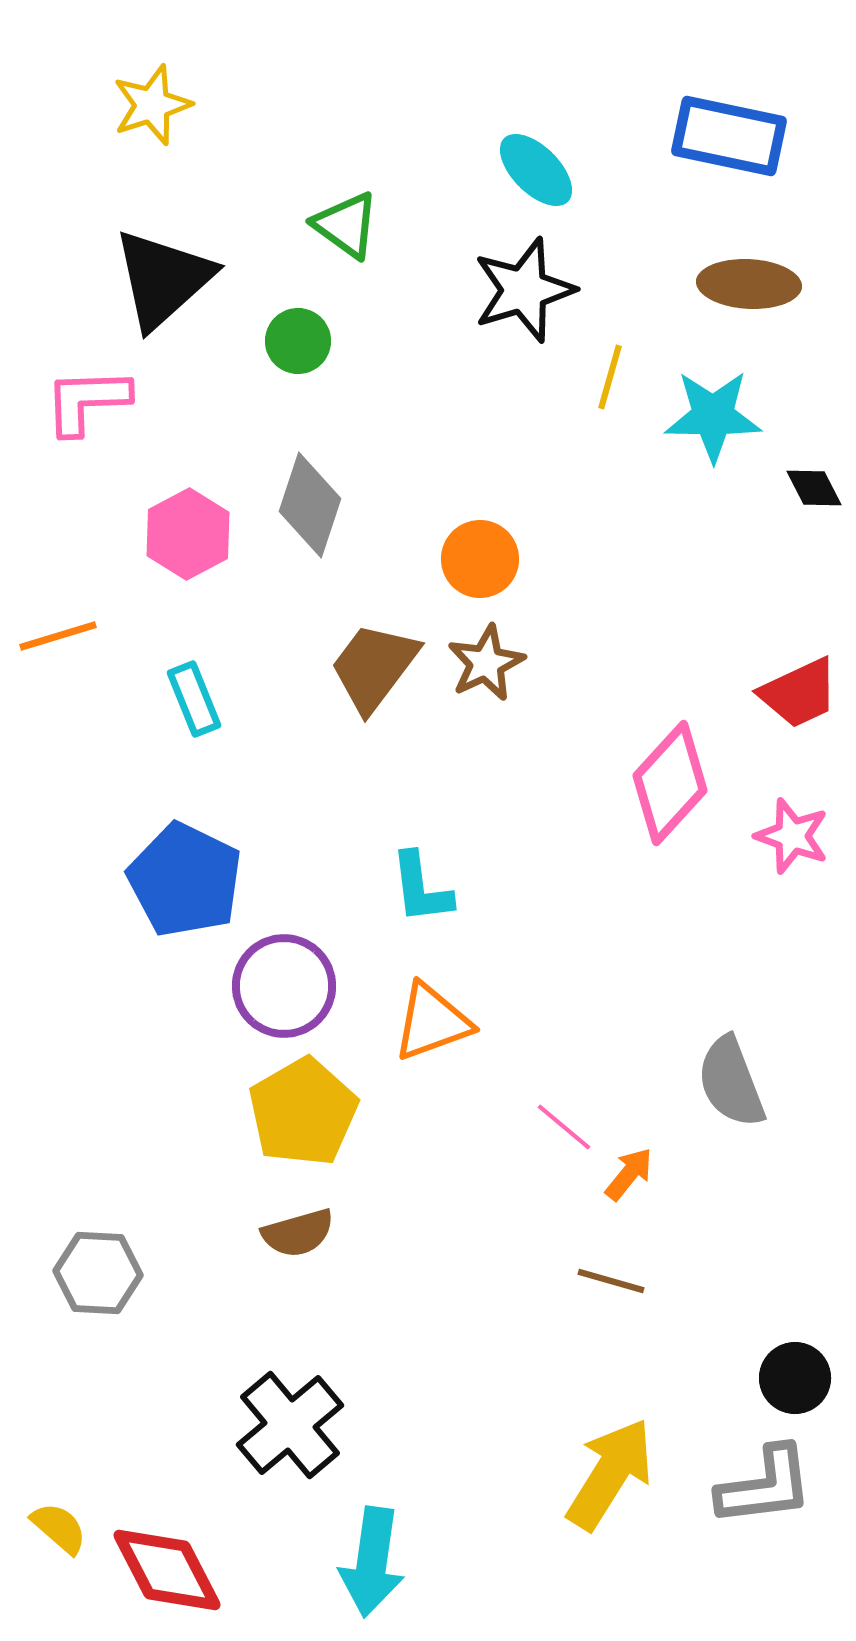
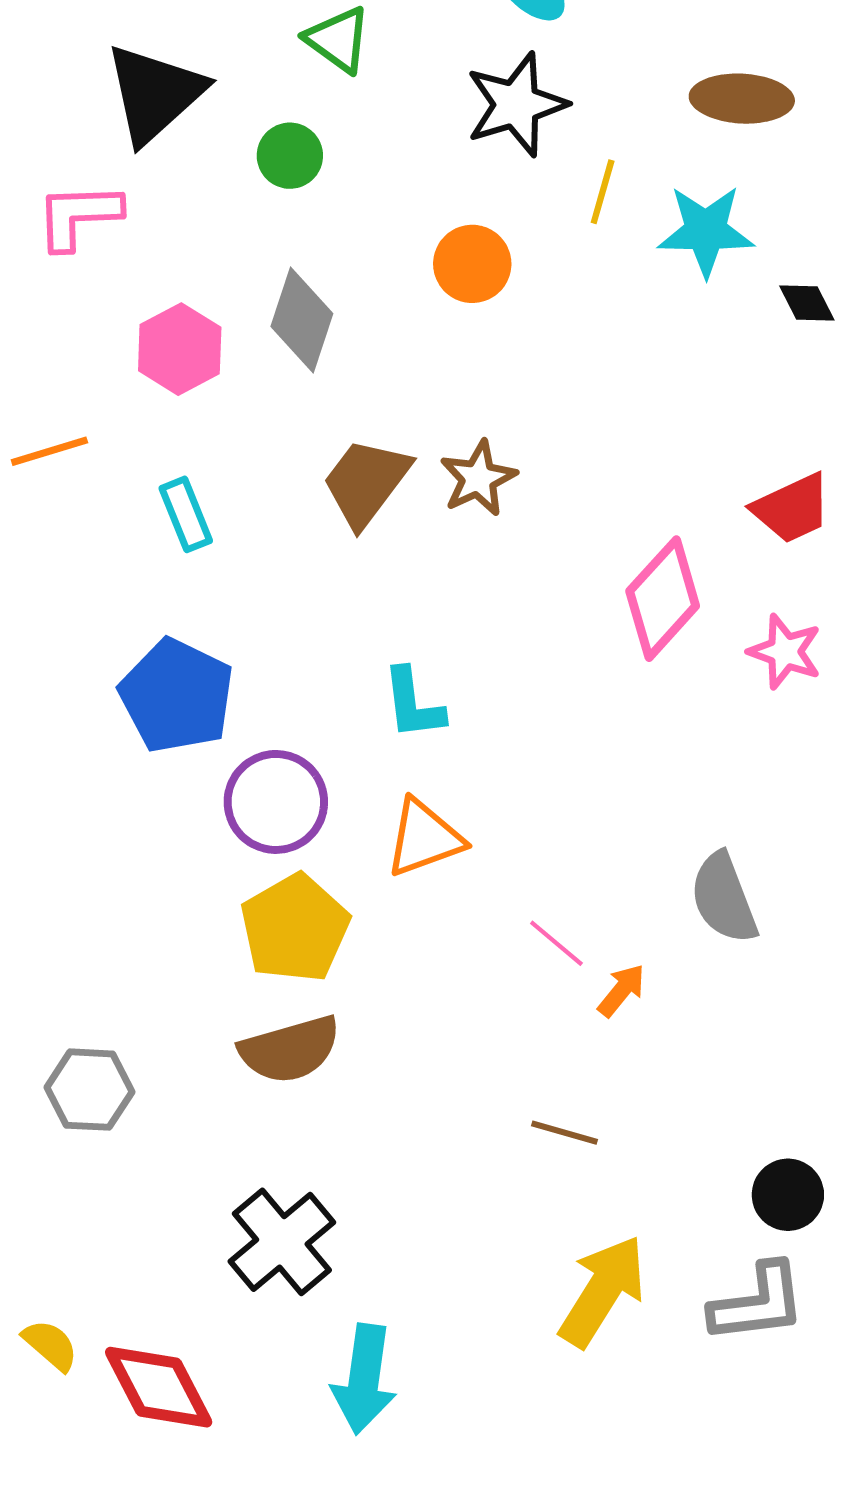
orange circle: (480, 559) -> (472, 264), moved
brown semicircle: (298, 1233) -> (290, 1049), size x1.4
brown line: (611, 1281) -> (564, 1133), moved

